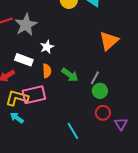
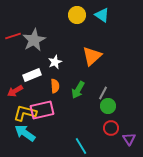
orange triangle: (109, 41) -> (92, 56), moved
white rectangle: (24, 60) -> (32, 75), turned -42
green arrow: (70, 75) -> (78, 90), turned 84
cyan arrow: (17, 118) -> (25, 133), size x1.5

